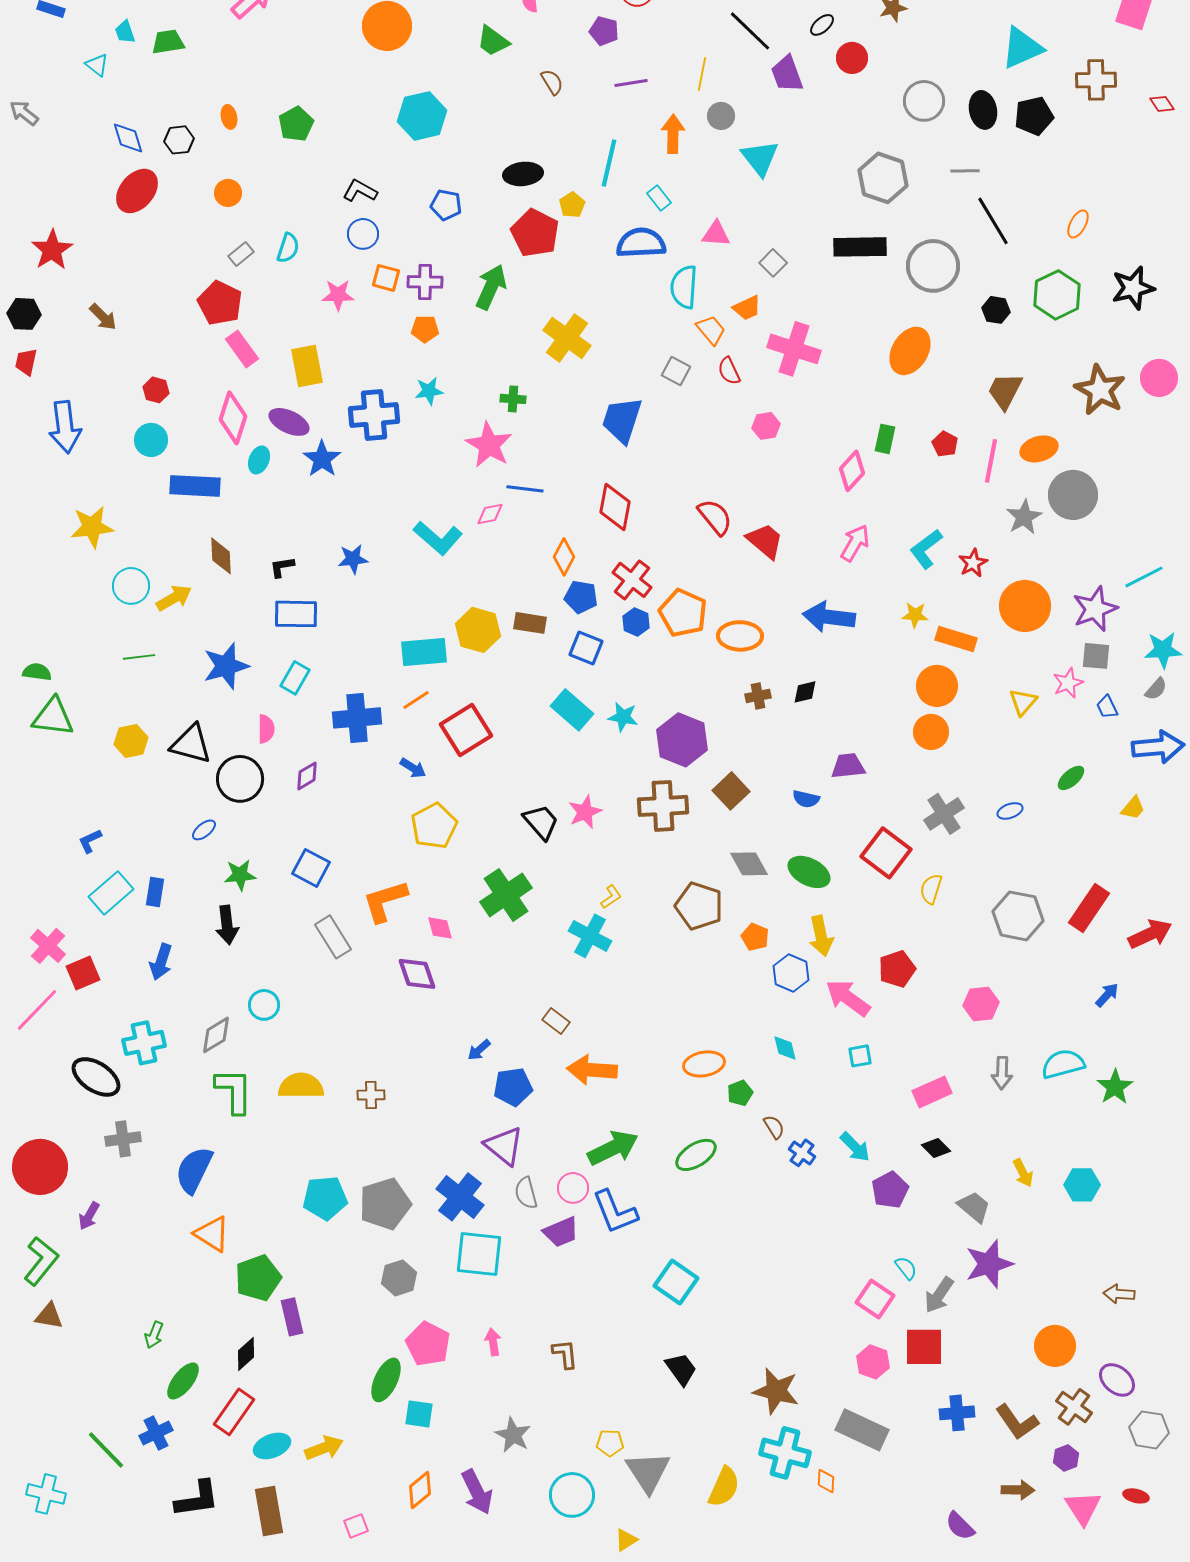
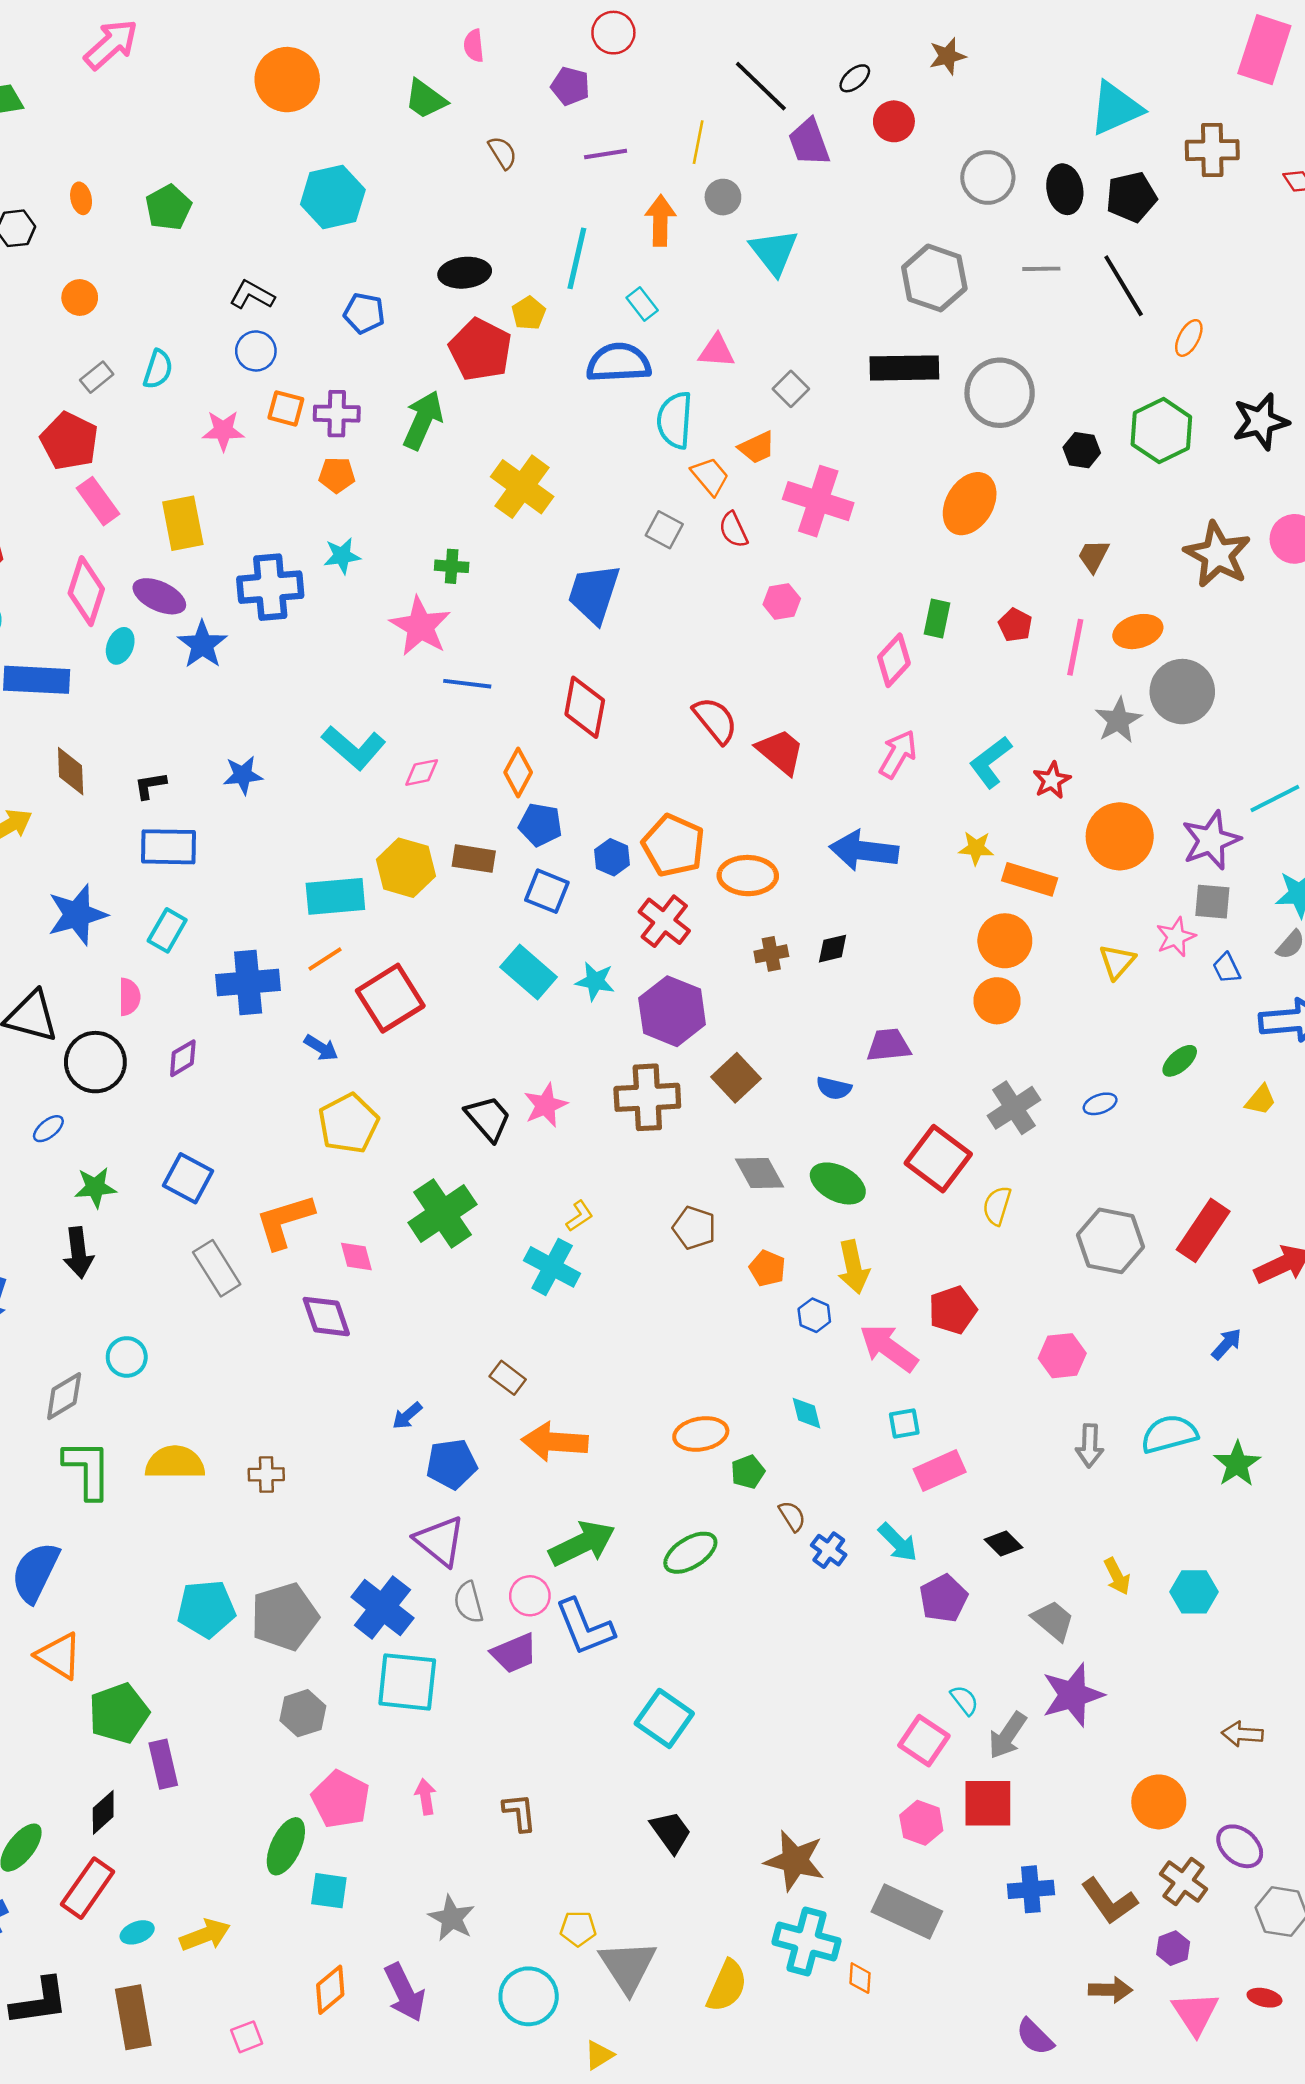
black line: (993, 221) -> (1124, 286), moved
brown trapezoid: (1005, 391) -> (1094, 556), size x0.7
pink diamond: (490, 514) -> (422, 772), moved
red cross: (632, 580) -> (664, 921), moved
brown pentagon: (699, 906) -> (694, 1228), size x0.7
blue hexagon: (791, 973) -> (814, 1315), size x0.7
pink rectangle: (932, 1092) -> (940, 1471), moved
cyan ellipse: (272, 1446) -> (137, 1932), size x0.7

